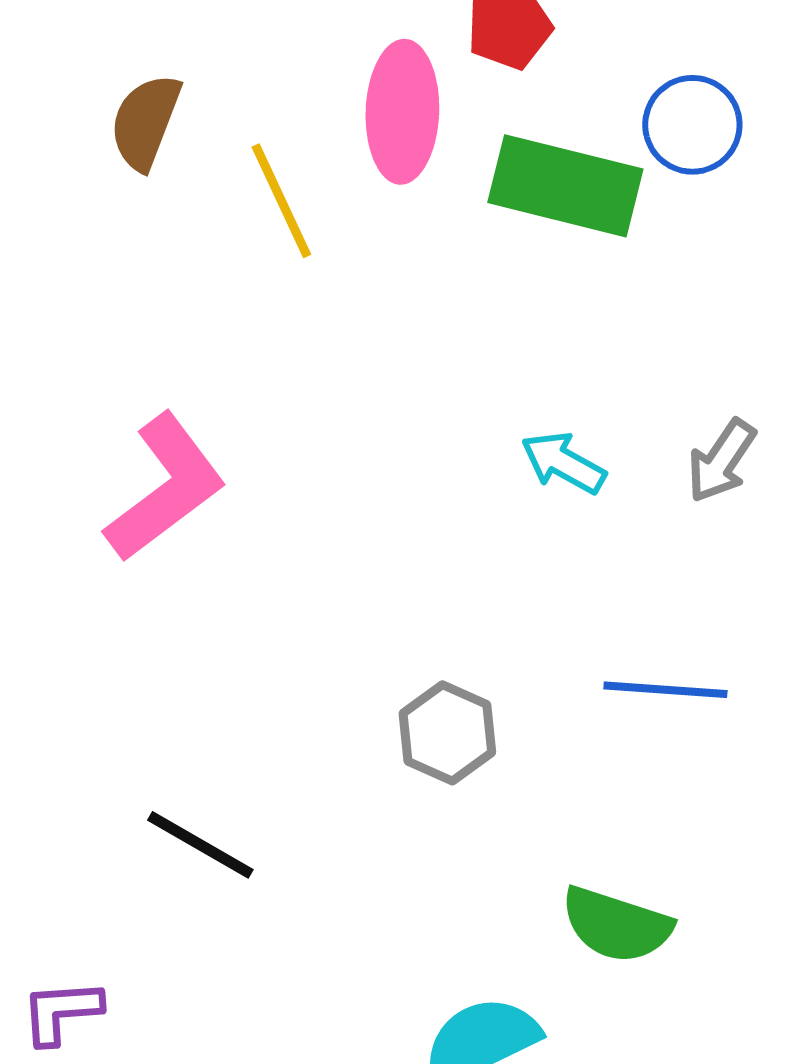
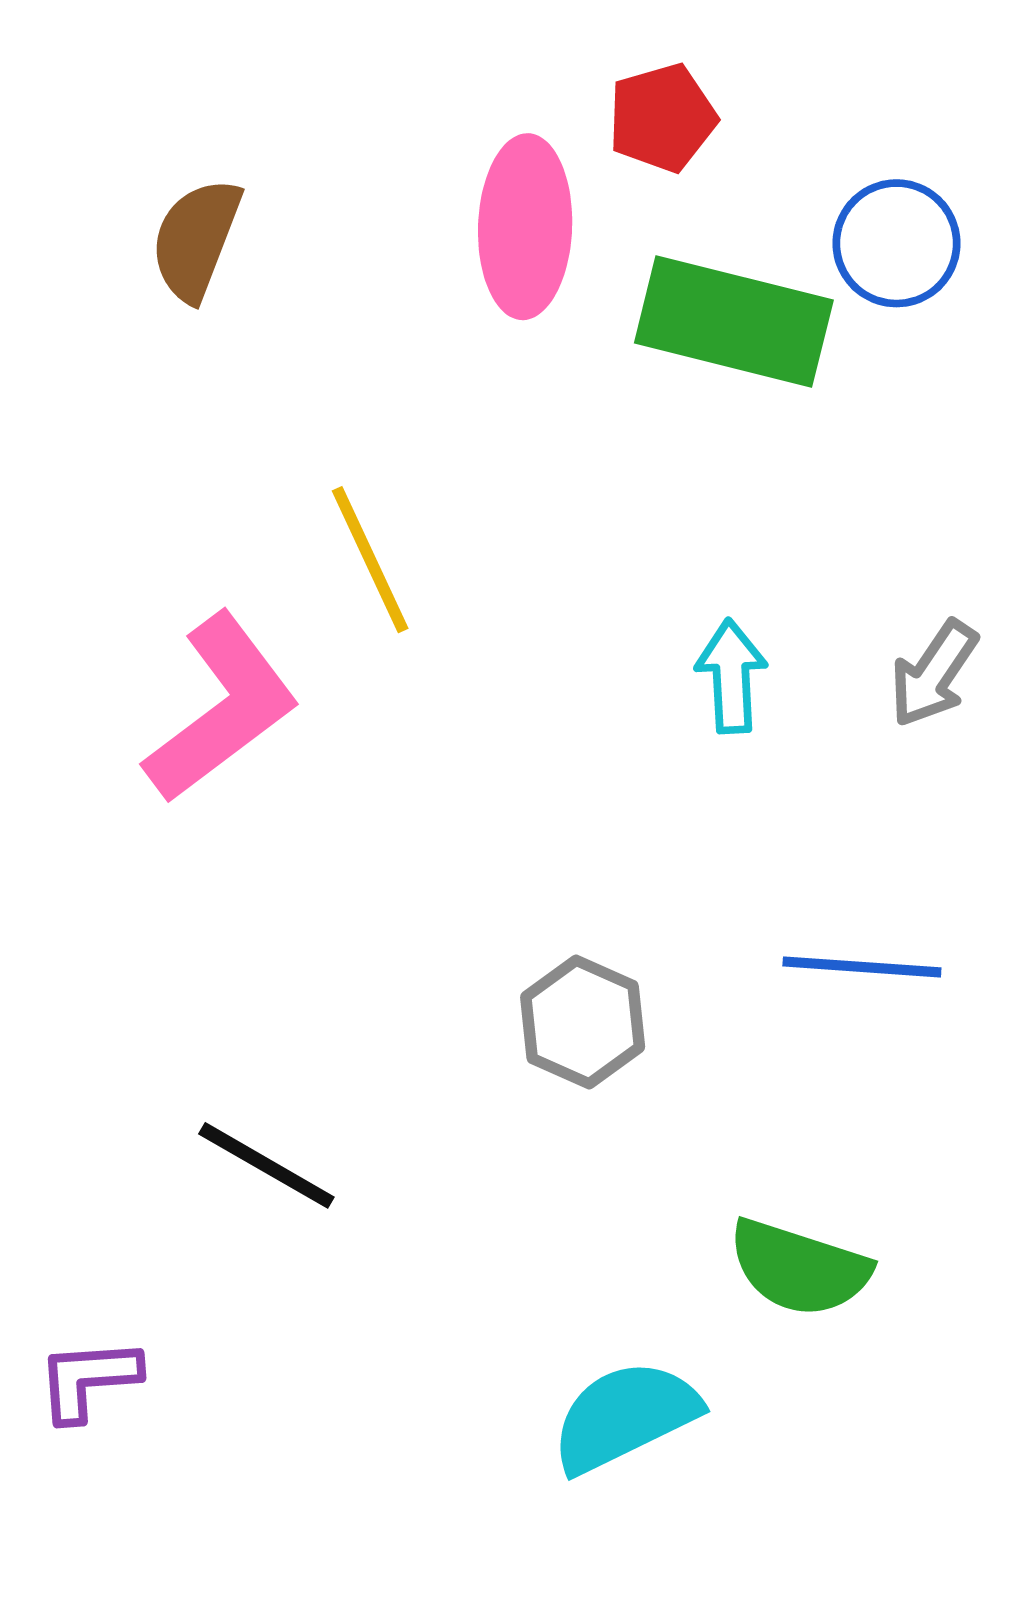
yellow line: (281, 201) -> (370, 560), moved
cyan arrow: (563, 463) -> (731, 676), turned 58

